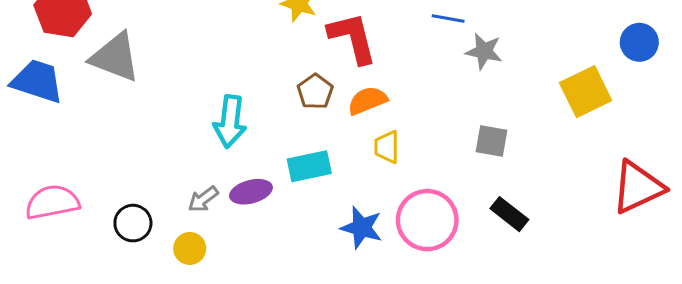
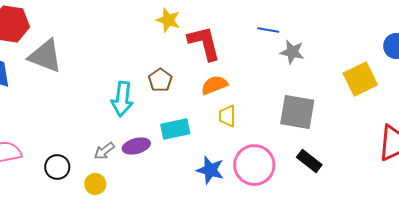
brown pentagon: (315, 92) -> (160, 80), moved
gray square: (491, 141) -> (297, 112), size x1.6

